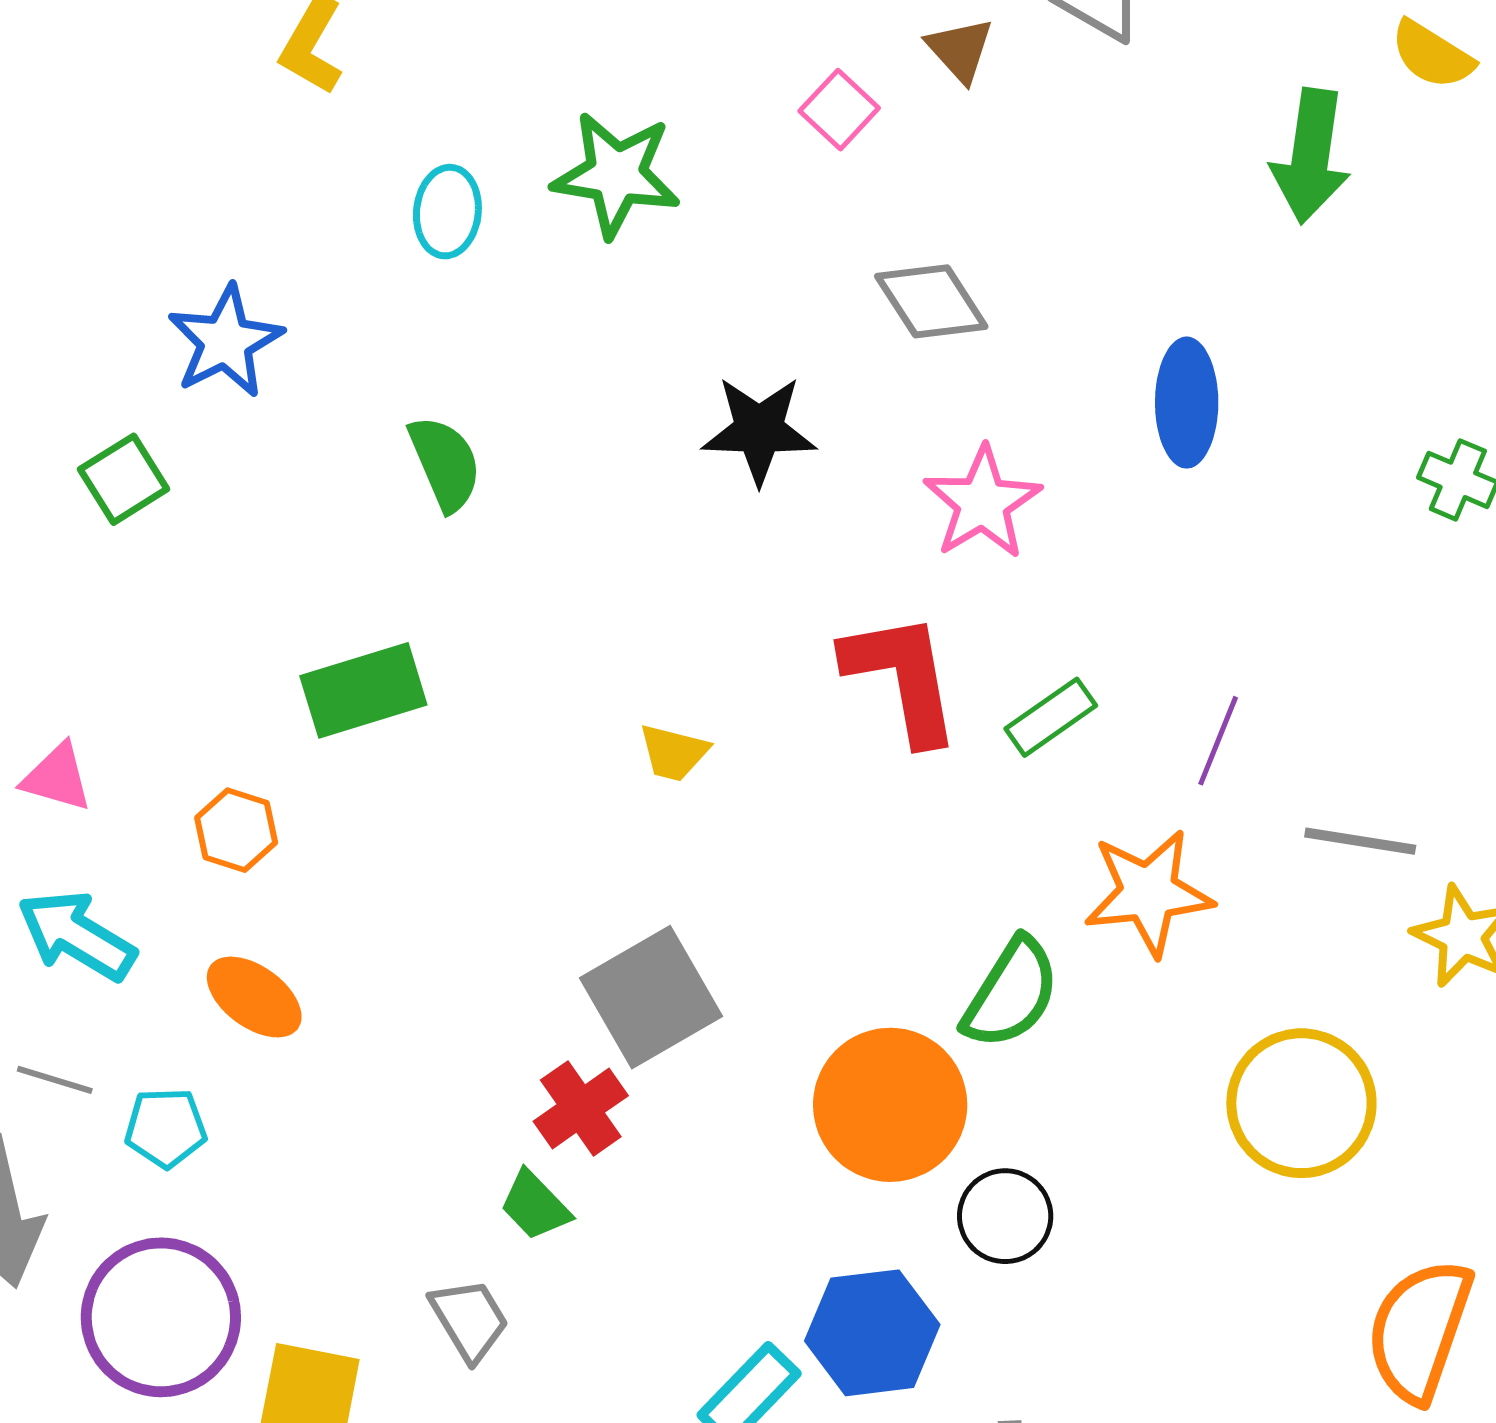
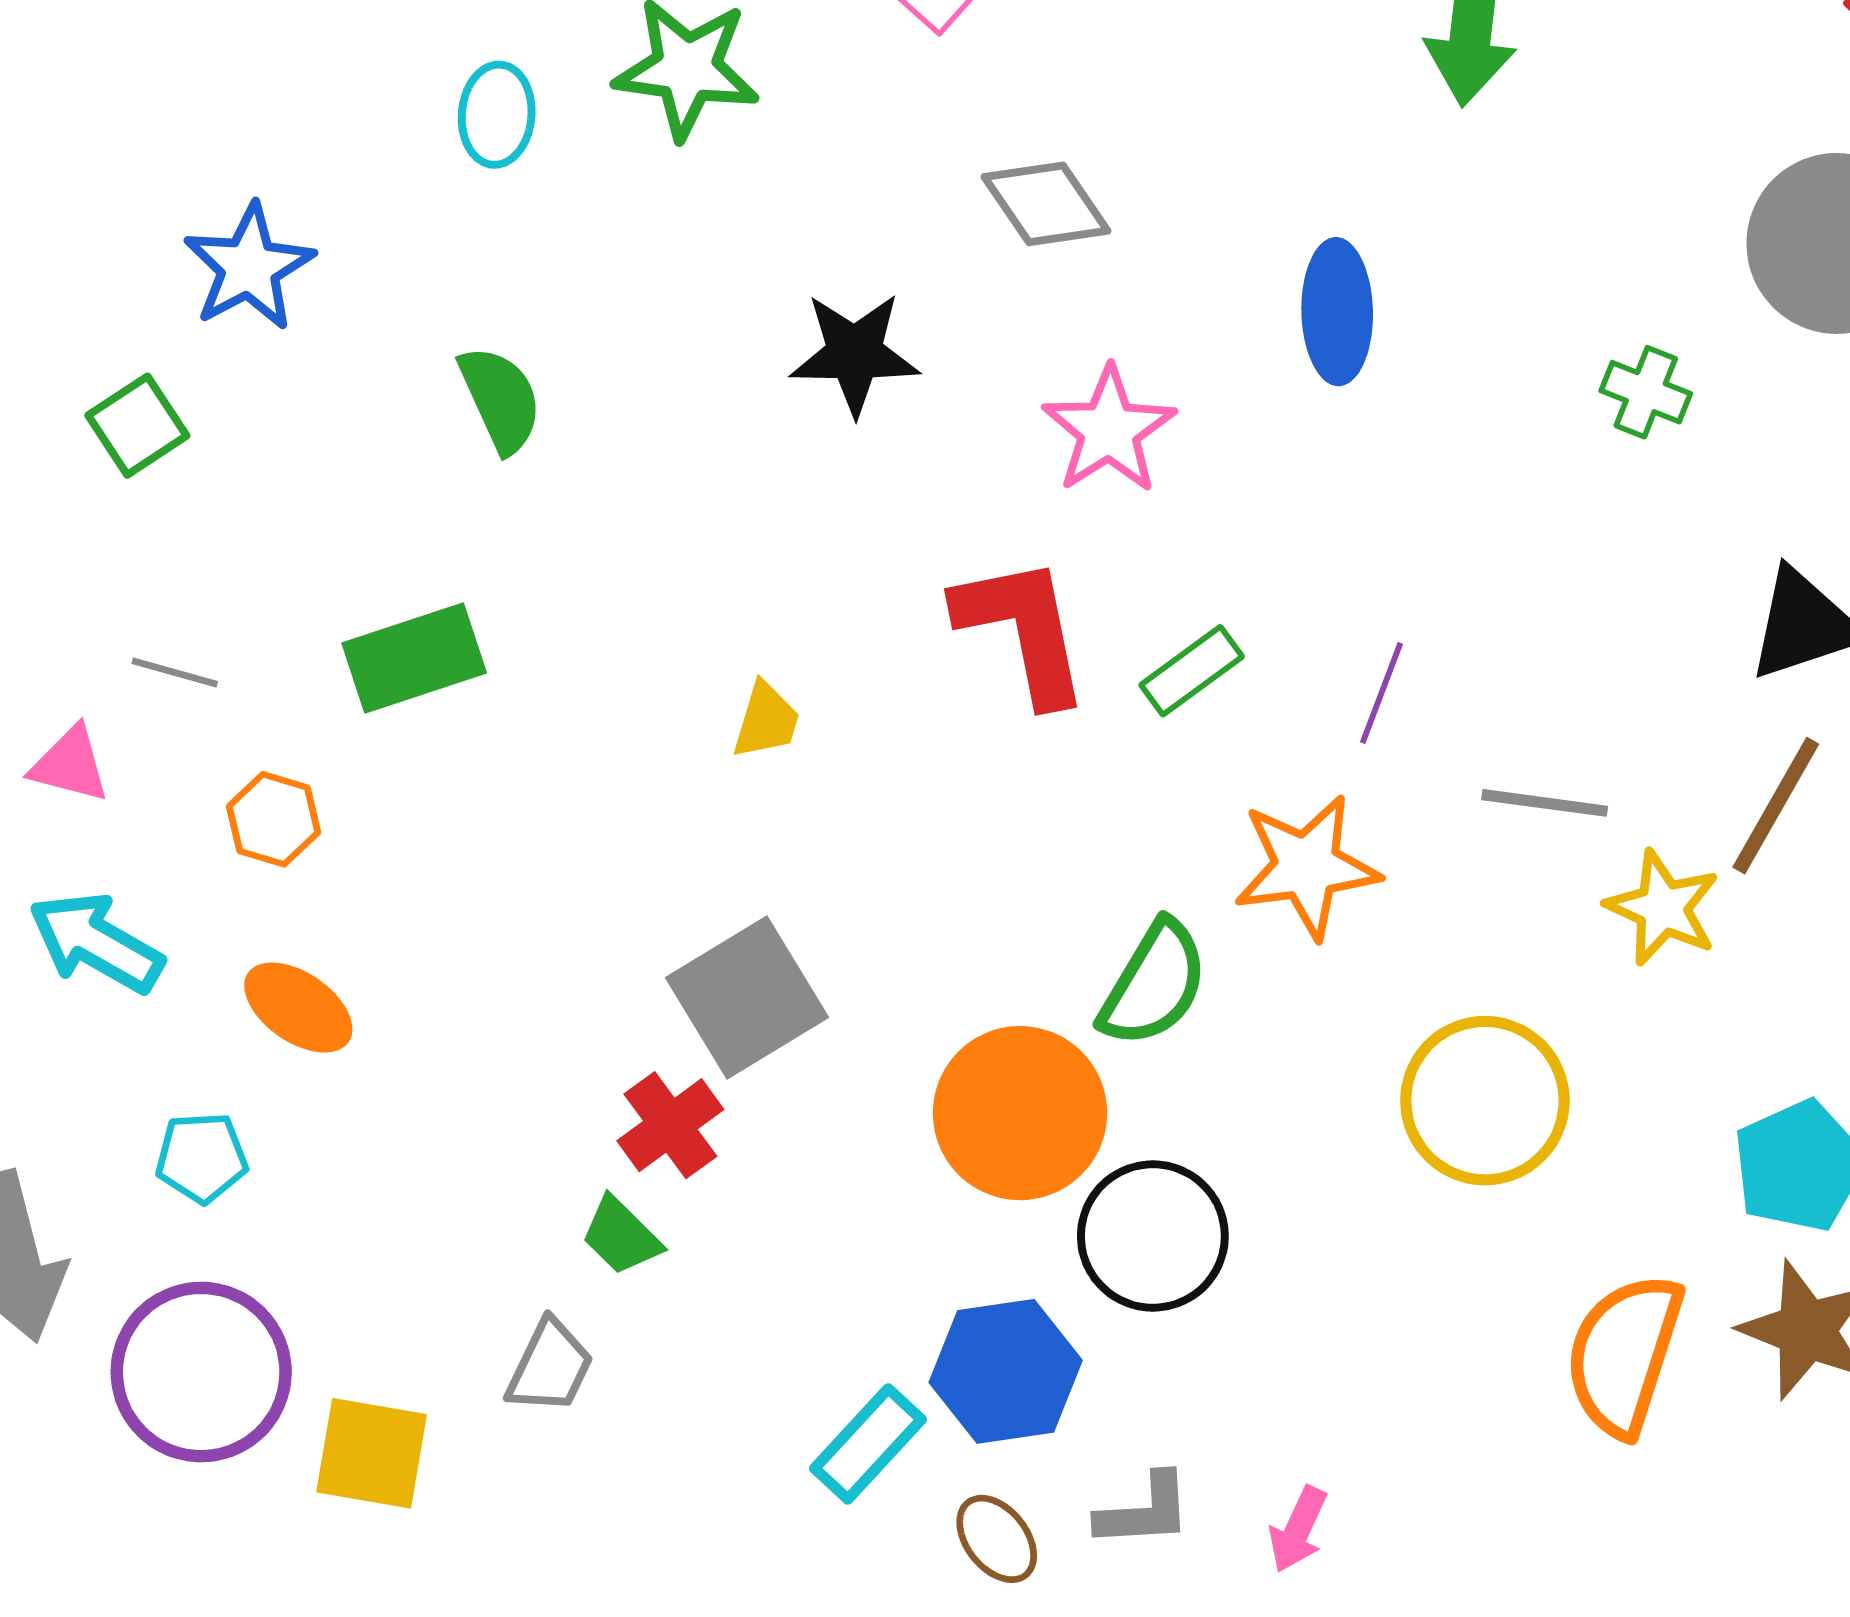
yellow trapezoid: (674, 753) -> (766, 720), turned -86
gray line: (55, 1080) -> (175, 672), moved
black circle: (1005, 1216) -> (1153, 1236), size x1.4
gray trapezoid: (469, 1320) -> (550, 1367), turned 58

